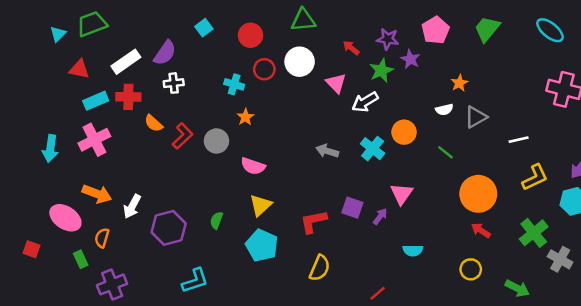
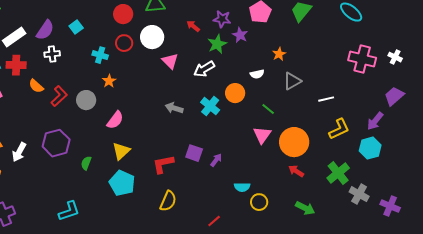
cyan square: (204, 28) -> (76, 27), moved
red circle: (250, 35) -> (123, 14), moved
pink triangle: (336, 83) -> (170, 61), moved
white semicircle: (444, 110) -> (257, 74), moved
pink semicircle: (253, 166) -> (115, 120), turned -72
pink triangle: (401, 194) -> (262, 135), moved
purple hexagon: (169, 228) -> (56, 143), moved
yellow circle: (471, 269) -> (259, 202), moved
green arrow: (517, 288) -> (305, 208), moved

